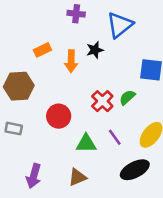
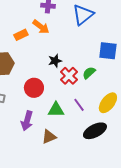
black star: (95, 50) -> (55, 61), moved
orange arrow: (71, 61) -> (41, 27), moved, turned -54
purple arrow: (34, 176) -> (27, 121), moved

